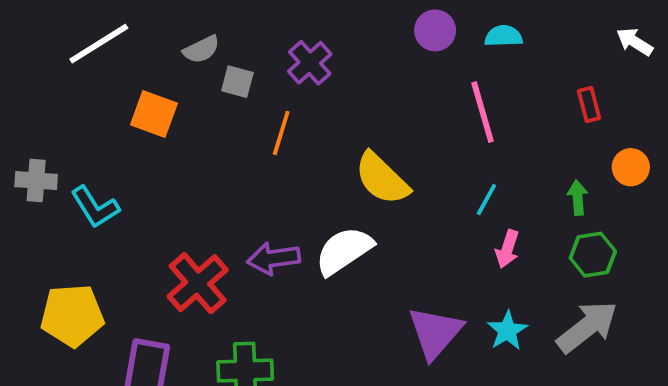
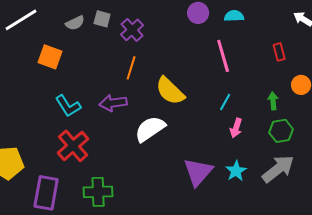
gray square: (237, 82) -> (102, 19), moved
orange line: (281, 133) -> (131, 68), moved
cyan L-shape: (95, 207) -> (68, 106), moved
purple arrow: (274, 258) -> (113, 103), moved

